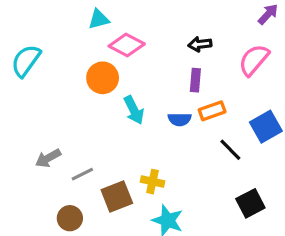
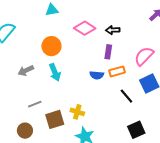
pink diamond: (127, 45) -> (85, 28), moved
pink semicircle: (254, 60) -> (144, 56), moved
cyan arrow: (134, 110) -> (55, 72), moved
gray arrow: (48, 158) -> (26, 70), moved

